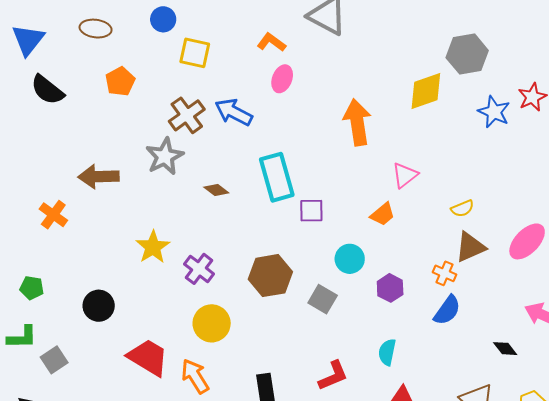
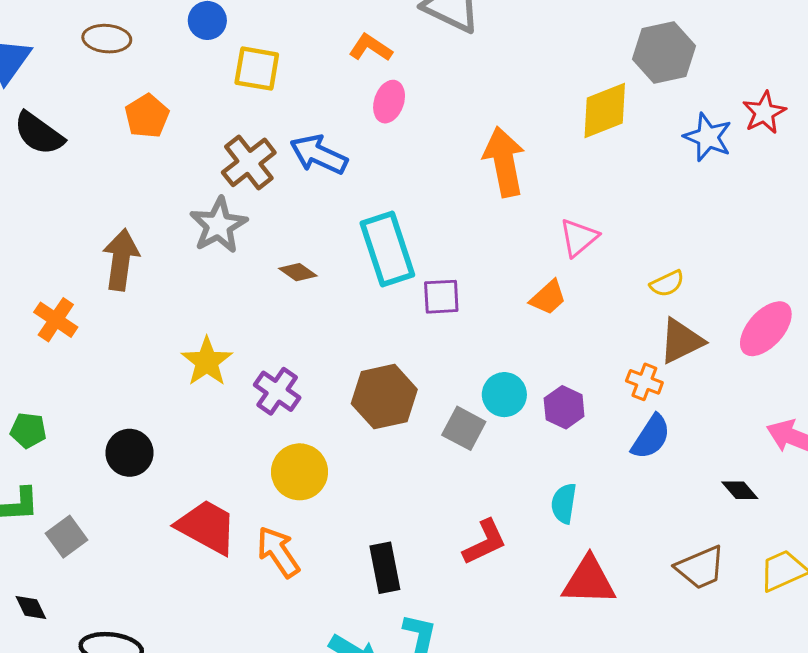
brown arrow: (99, 177) -> (121, 260), turned 102
cyan circle: (350, 259) -> (504, 395), moved

